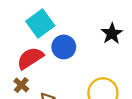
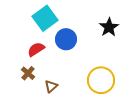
red semicircle: (30, 58) -> (36, 49), size x0.7

